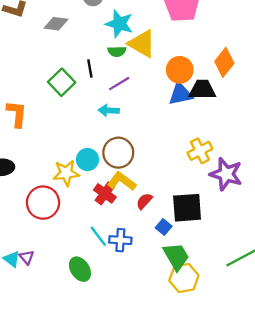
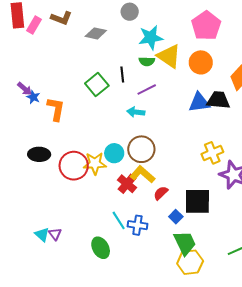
cyan star: (119, 24) -> (151, 38), turned -30
orange circle: (180, 70) -> (201, 62), moved
red circle: (43, 203) -> (74, 166), moved

